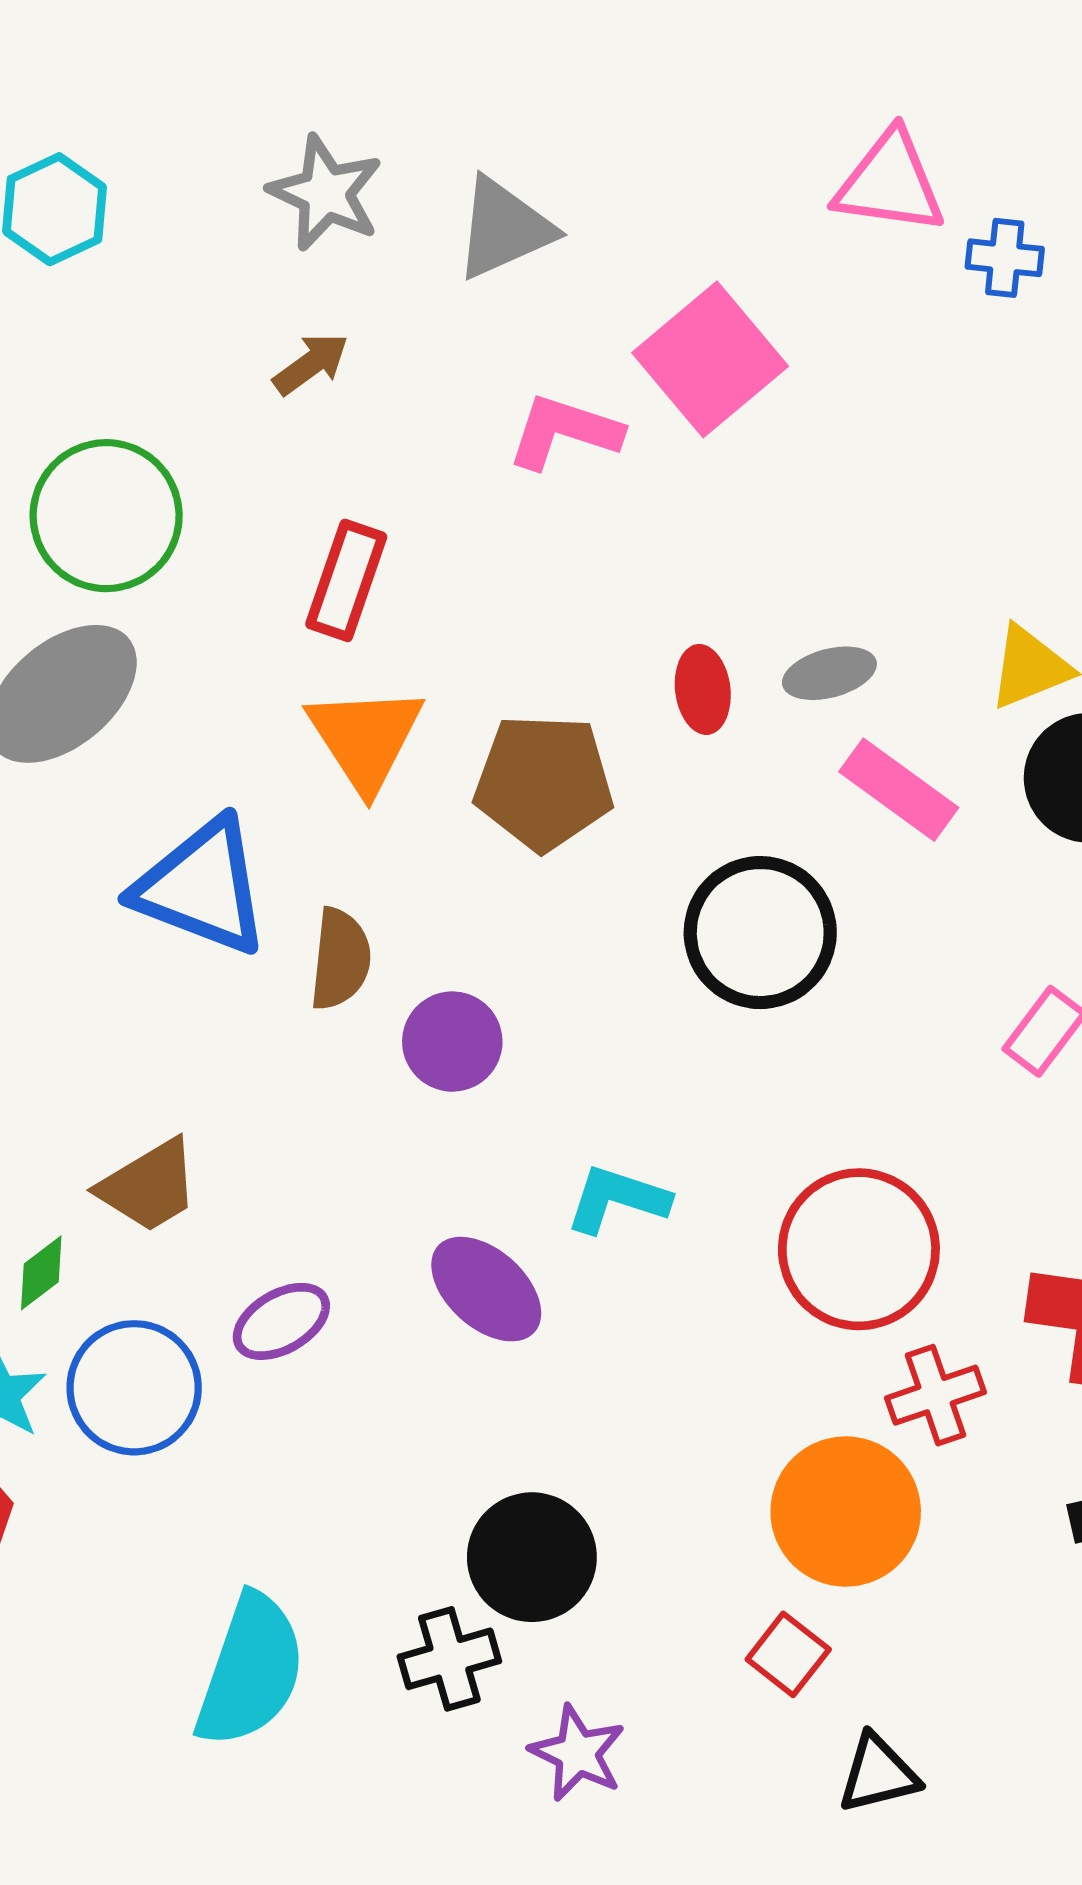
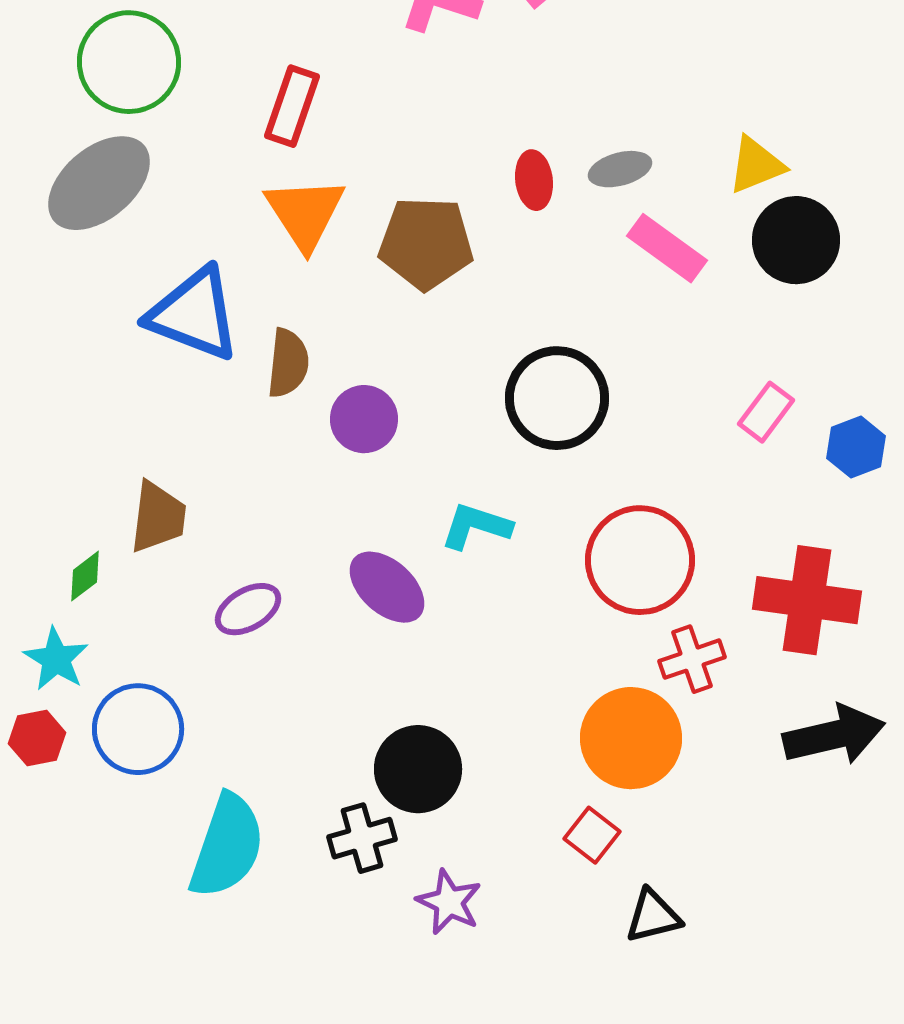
black circle: (760, 933) -> (557, 398), moved
brown trapezoid: (149, 1186) -> (158, 517), turned -52
blue circle: (134, 1388) -> (138, 729), moved

